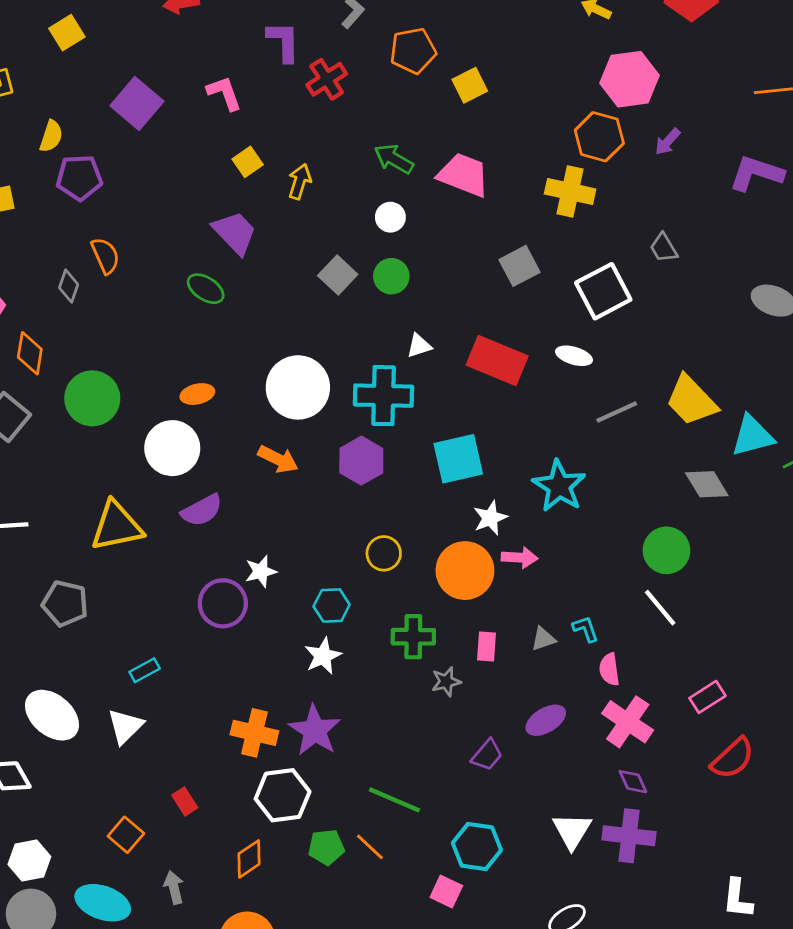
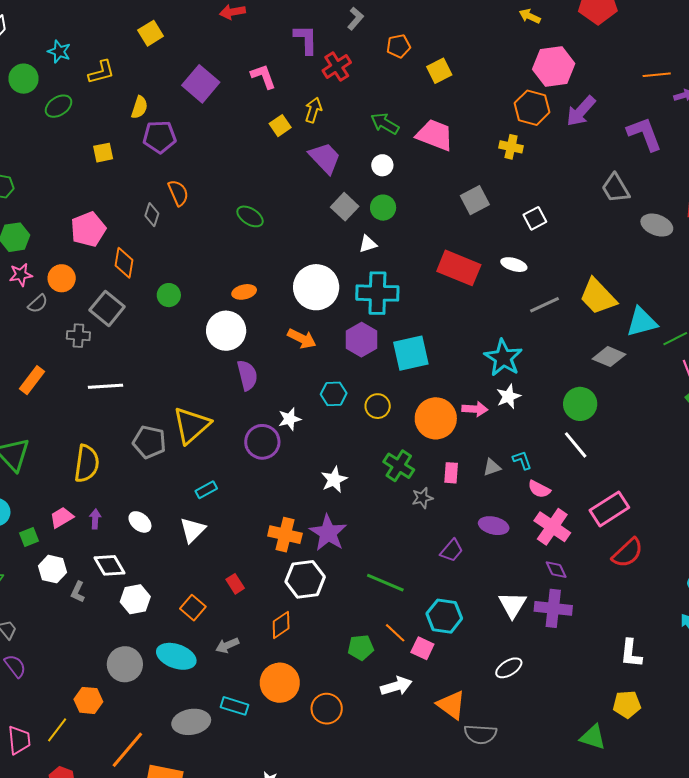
orange pentagon: (413, 51) -> (399, 46), size x0.7
purple arrow: (668, 142) -> (581, 111), size x1.6
purple L-shape: (756, 173) -> (645, 134), turned 51
yellow arrow: (300, 182) -> (313, 110), moved
yellow cross: (570, 191) -> (511, 147), size x0.7
purple trapezoid: (235, 233) -> (325, 158), moved
gray trapezoid: (664, 248) -> (616, 188), moved, size x1.4
white square: (603, 291) -> (535, 218), size x0.6
white triangle: (419, 346) -> (368, 244), moved
green circle: (92, 398) -> (169, 295), size x0.6
cyan square: (458, 459) -> (411, 353), moved
gray diamond: (707, 484) -> (609, 357), turned -36
purple semicircle: (202, 510) -> (247, 375), turned -76
white star: (490, 518) -> (508, 396), moved
yellow triangle: (117, 526) -> (191, 425), moved, turned -30
cyan hexagon: (332, 605) -> (334, 394), moved
green cross: (413, 637) -> (399, 466), turned 32
pink semicircle: (609, 669) -> (539, 489), turned -55
pink rectangle: (707, 697) -> (609, 509), size x1.5
white ellipse: (52, 715) -> (140, 522), size x0.6
purple ellipse: (546, 720) -> (494, 526), turned 44
green pentagon: (326, 847) -> (361, 648), moved
orange line: (370, 847) -> (395, 633), moved
white hexagon: (29, 860) -> (135, 599), moved
gray arrow: (174, 887) -> (227, 645), turned -100

